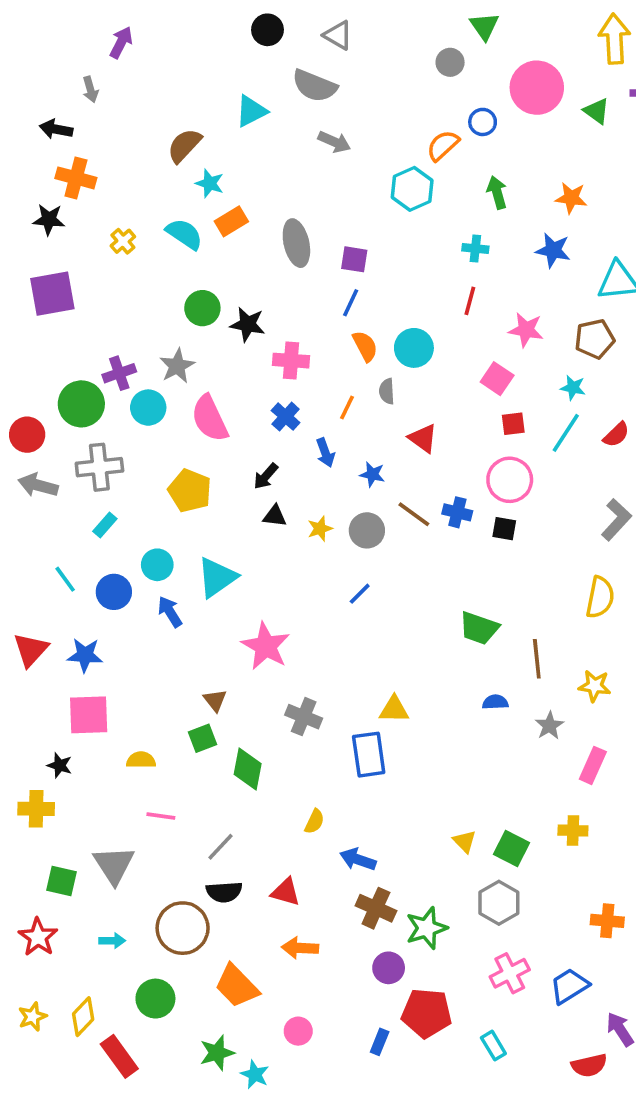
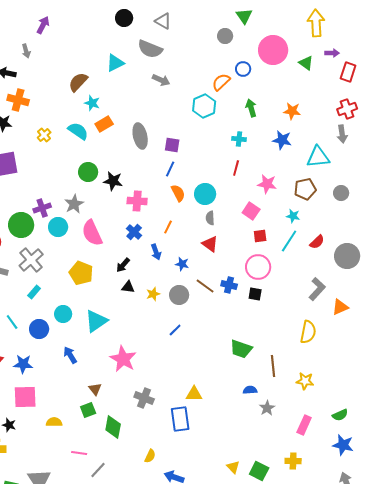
gray semicircle: (387, 391) -> (210, 218), moved
gray cross: (99, 467) -> (31, 260), turned -35
blue arrow: (170, 612) -> (70, 355), moved
gray star: (549, 726) -> (267, 408), moved
pink line: (161, 816) -> (79, 453), moved

